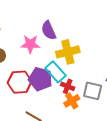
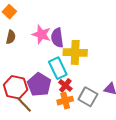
purple semicircle: (49, 30) -> (57, 38), moved
purple pentagon: (40, 79) -> (39, 85), moved
red hexagon: (20, 82) -> (16, 87), moved

